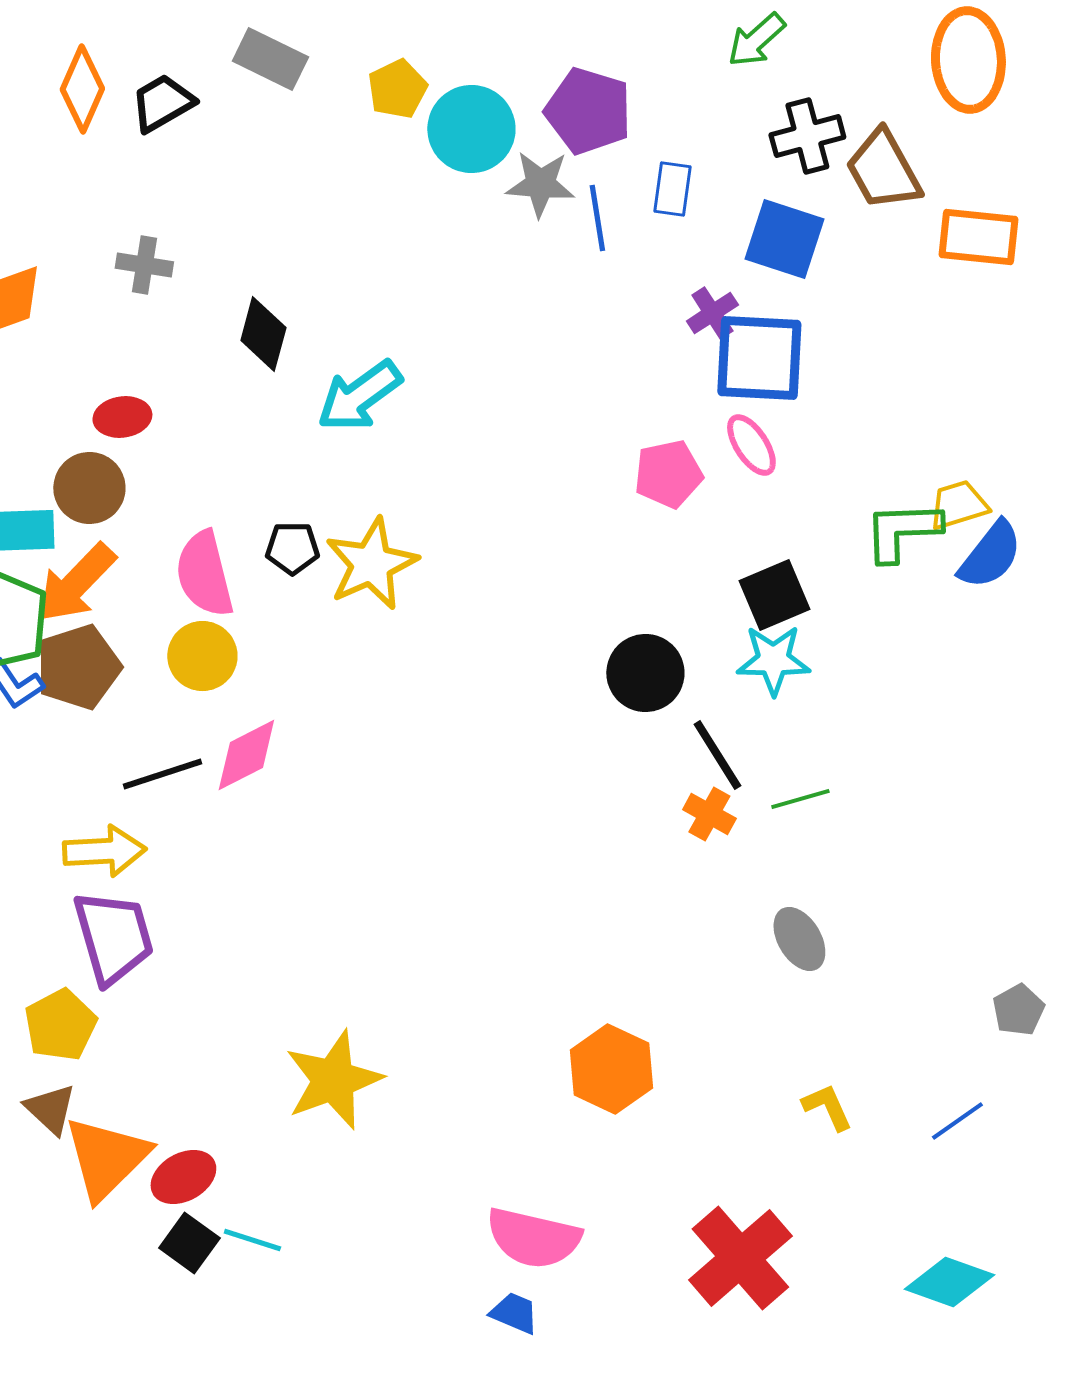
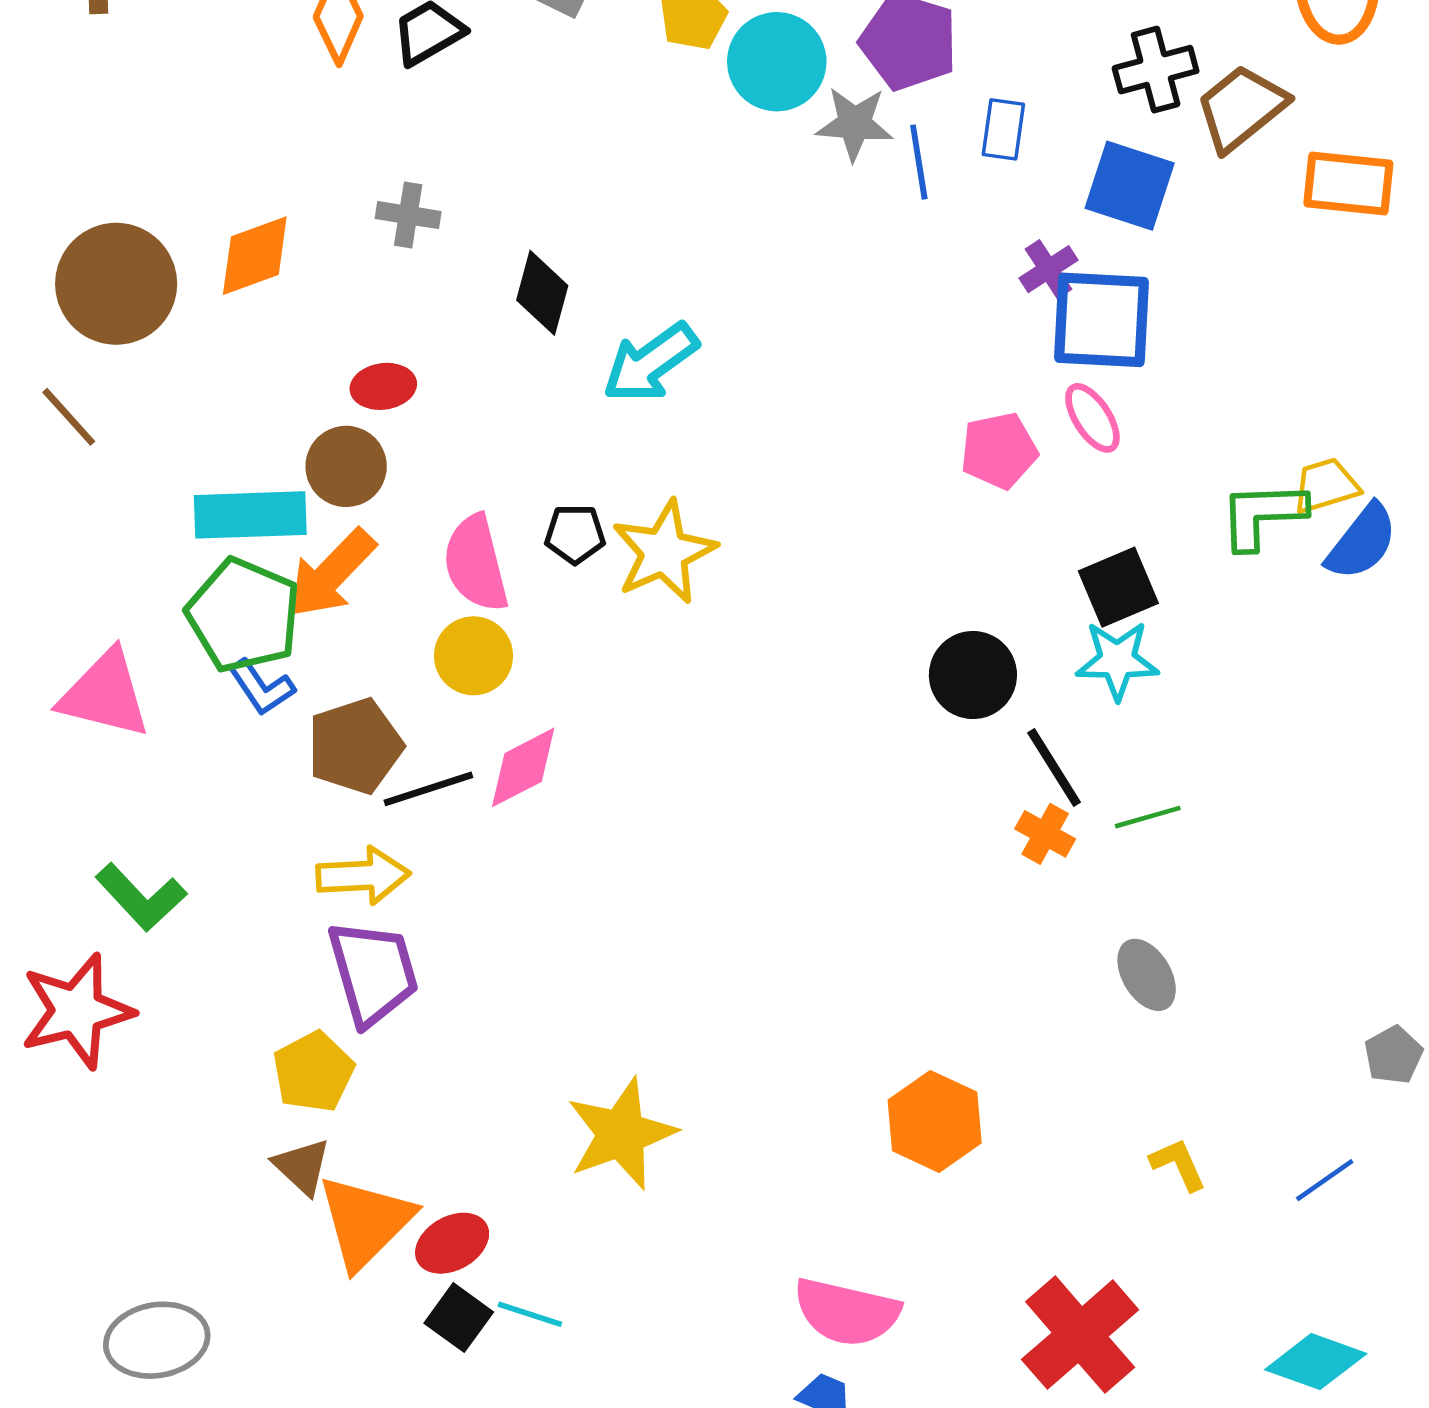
brown trapezoid: (883, 170) -> (1241, 108), turned 80
brown pentagon: (78, 667) -> (355, 746), moved

